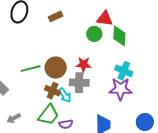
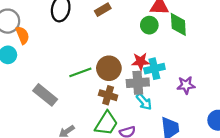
cyan cross: (124, 71) -> (154, 69), moved, turned -30
purple star: (121, 89) -> (186, 85), size x0.7
cyan arrow: (65, 95) -> (144, 102), moved

